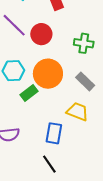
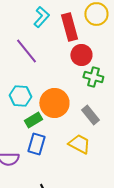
red circle: (41, 34) -> (81, 55), moved
blue rectangle: (54, 133) -> (36, 144), moved

